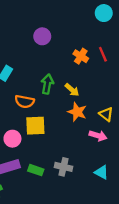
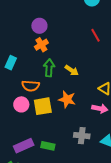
orange cross: (81, 56) -> (41, 45), moved, turned 32
orange star: (77, 112) -> (67, 99), moved
pink circle: (12, 139) -> (21, 104), moved
gray cross: (64, 167) -> (82, 136), moved

